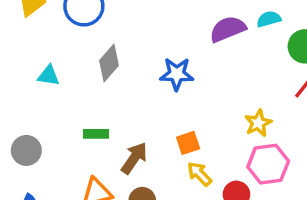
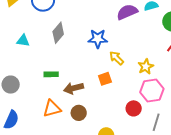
brown arrow: (134, 158) -> (74, 88), turned -138
yellow arrow: (199, 174) -> (117, 58), moved

